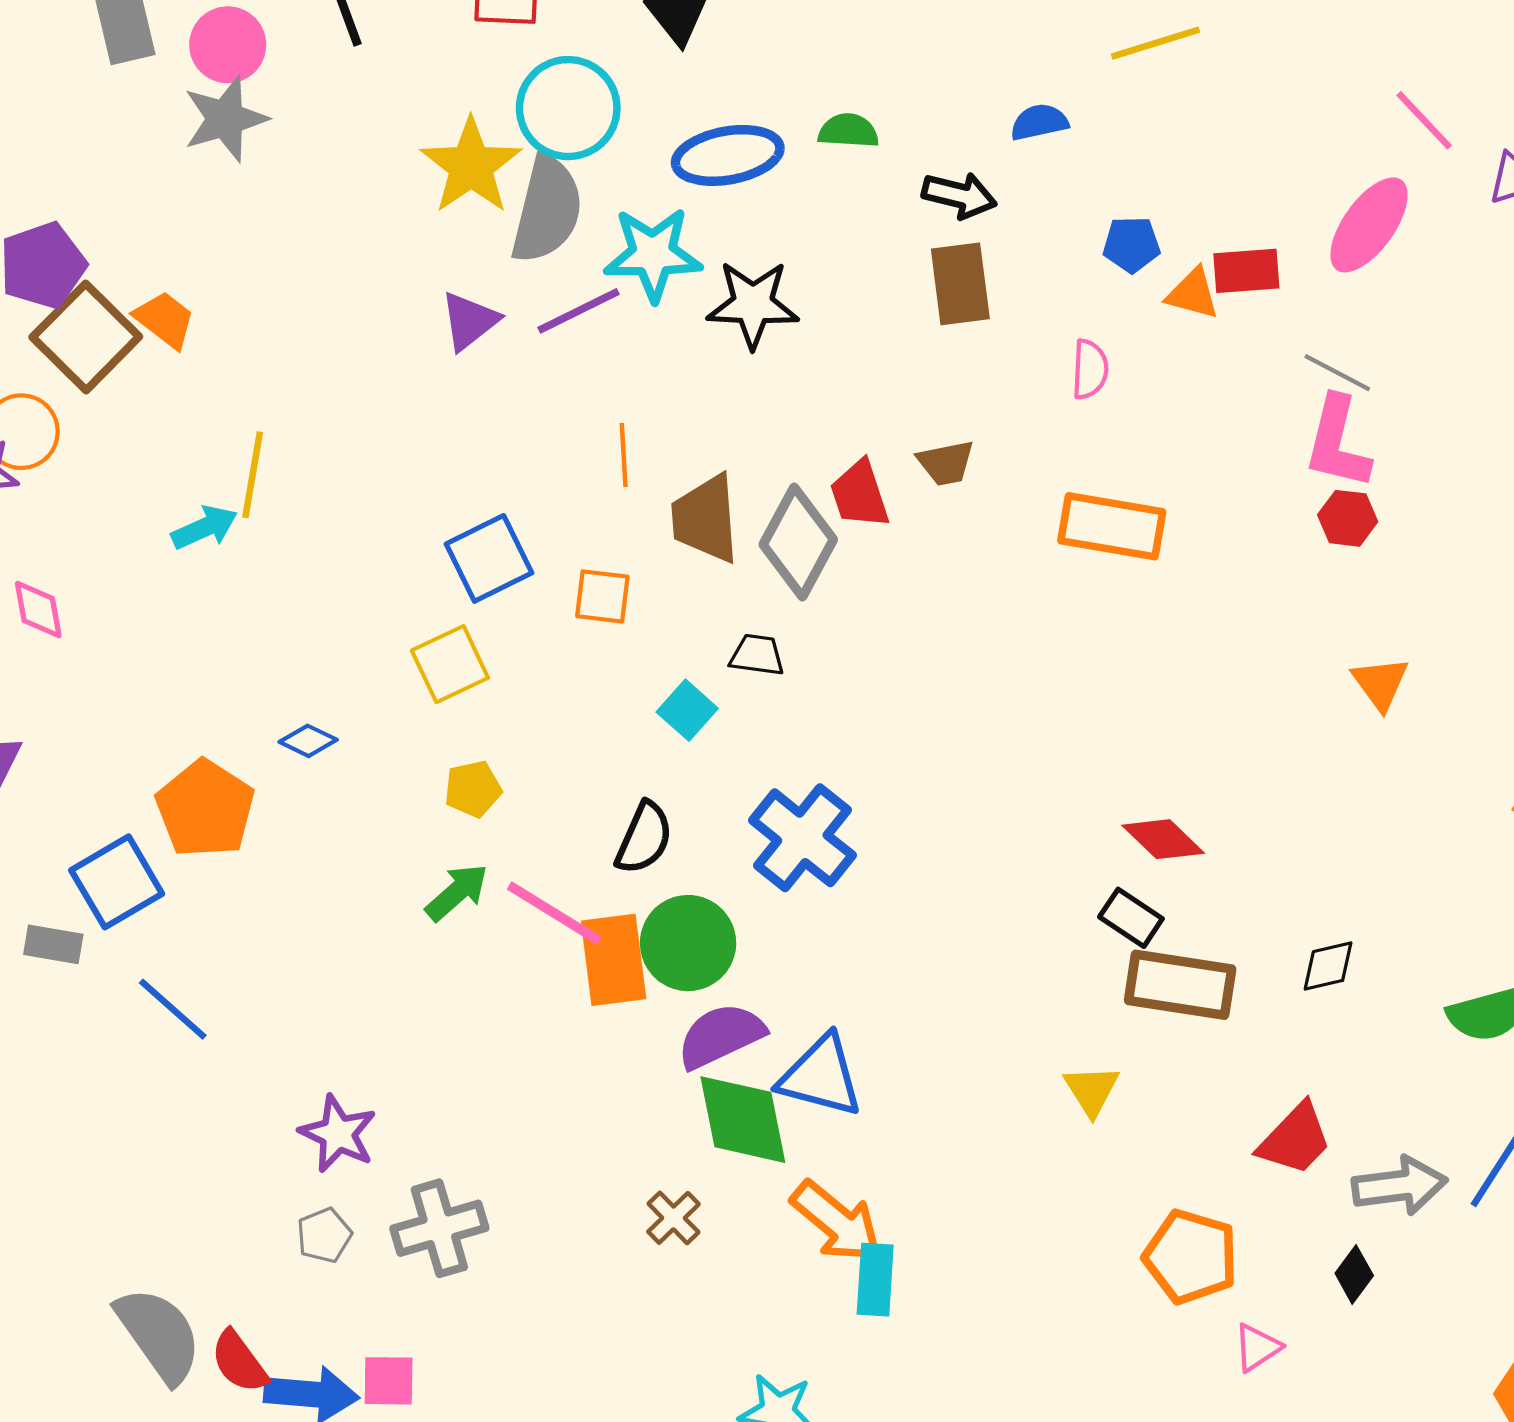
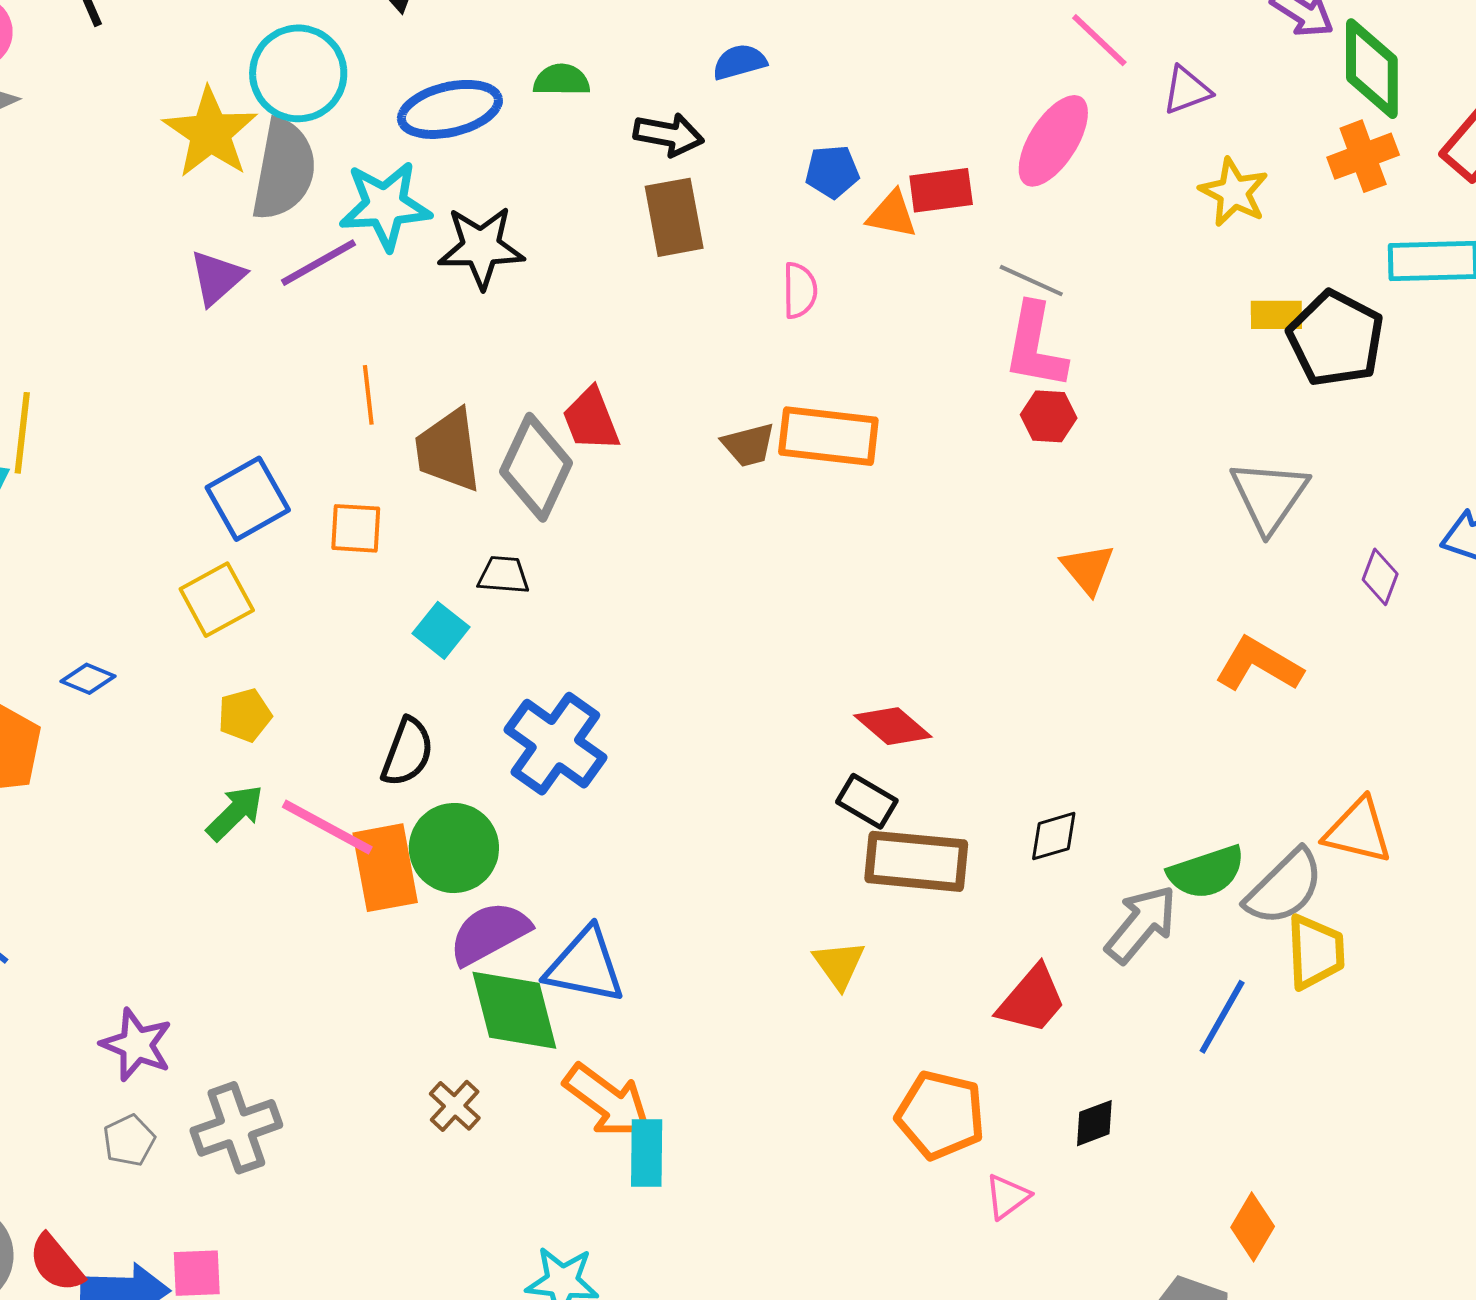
brown trapezoid: (946, 463) -> (748, 445), moved
gray arrow: (1400, 1186) -> (1141, 924), moved, turned -40
black diamond: (1354, 1274) -> (1094, 1123), turned 36

